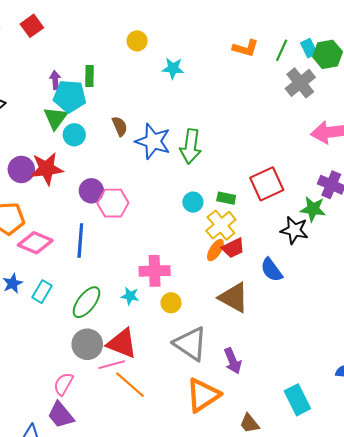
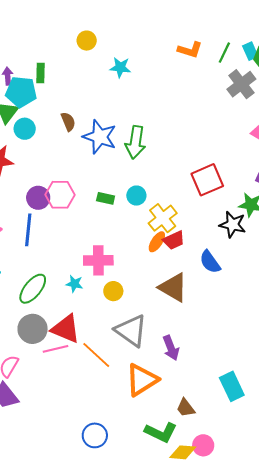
purple circle: (91, 191) -> (38, 198), moved
green rectangle: (226, 198) -> (106, 198), moved
orange line: (130, 385) -> (96, 355), moved

